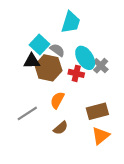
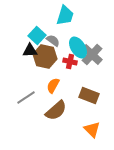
gray cross: (101, 66) -> (92, 54), size x1.5
brown rectangle: (97, 111) -> (89, 96), turned 36
brown semicircle: (61, 128) -> (56, 110), size x1.6
orange triangle: (101, 136) -> (92, 130), moved, turned -36

